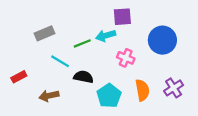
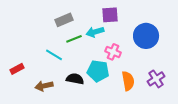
gray rectangle: (44, 33) -> (64, 20), moved
black semicircle: (83, 77) -> (75, 79), moved
cyan pentagon: (109, 96) -> (98, 71), moved, turned -30

